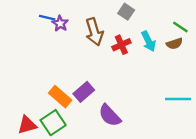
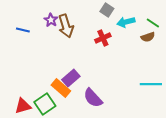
blue line: (47, 18) -> (23, 30), moved
brown arrow: (94, 32) -> (66, 26), moved
cyan arrow: (149, 41) -> (126, 22), moved, turned 102
orange rectangle: (60, 97) -> (61, 88), moved

